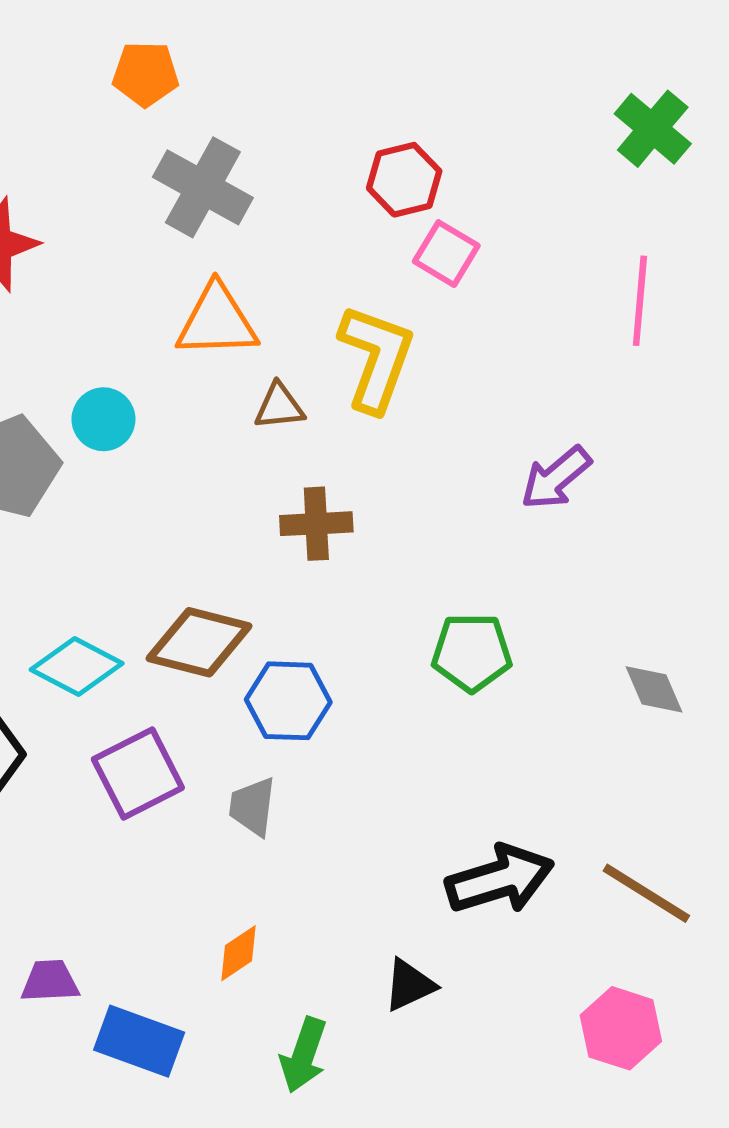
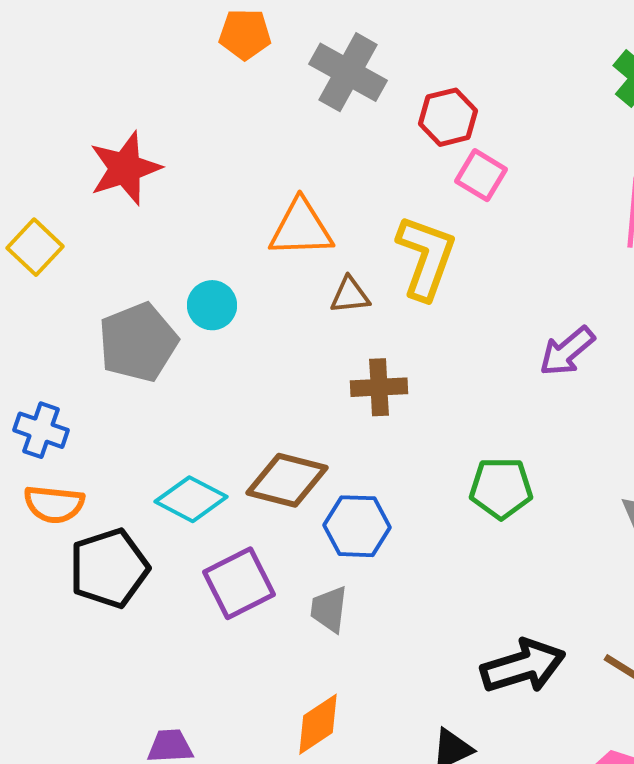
gray cross: (203, 187) -> (348, 72), moved
orange diamond: (239, 953) -> (318, 724), size x1.4

